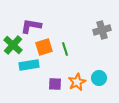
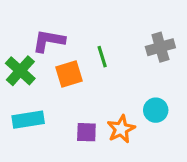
green line: (65, 49) -> (102, 57), moved
cyan rectangle: (29, 65) -> (28, 120), moved
cyan circle: (99, 78) -> (156, 110), moved

